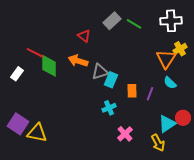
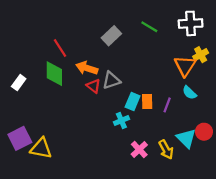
gray rectangle: (112, 21) -> (111, 36), moved
red triangle: (84, 36) -> (93, 86), moved
red line: (35, 53) -> (60, 48), moved, turned 30
cyan rectangle: (111, 80) -> (133, 102), moved
purple square: (18, 124) -> (20, 138), turned 30
cyan triangle: (167, 124) -> (186, 138), turned -42
yellow arrow: (158, 143) -> (166, 150), moved

